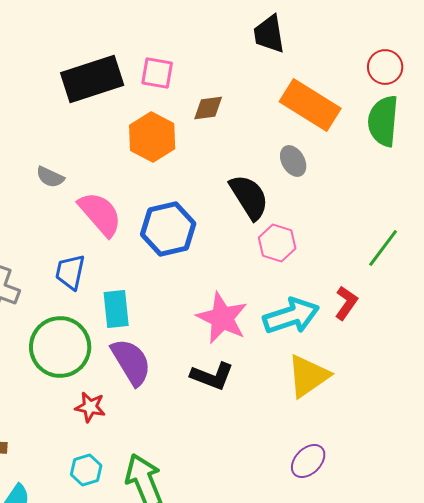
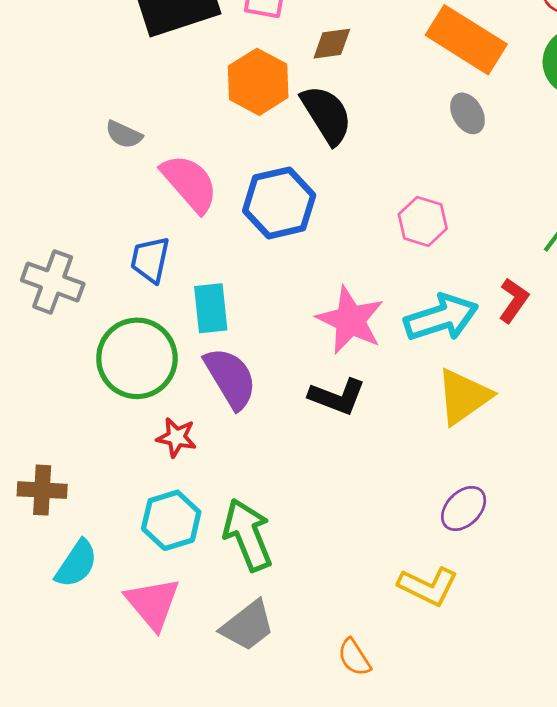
gray ellipse: (293, 161) -> (468, 113), moved
black semicircle: (249, 197) -> (327, 115), moved
cyan hexagon: (86, 470) -> (171, 520), size x1.4

